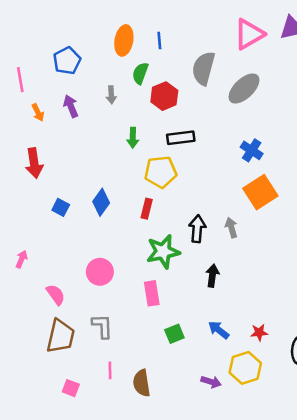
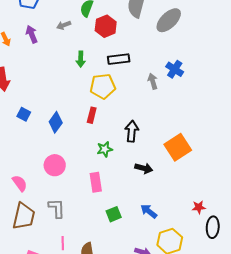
gray arrow: (111, 95) -> (64, 25), turned 72
orange square: (260, 192) -> (178, 147), moved
blue diamond: (101, 202) -> (56, 122), moved
gray arrow: (231, 228) -> (153, 81), moved
green star: (163, 252) -> (105, 149), size x0.6
black arrow: (212, 276) -> (144, 168), turned 96
red star: (259, 332) -> (199, 207), moved

